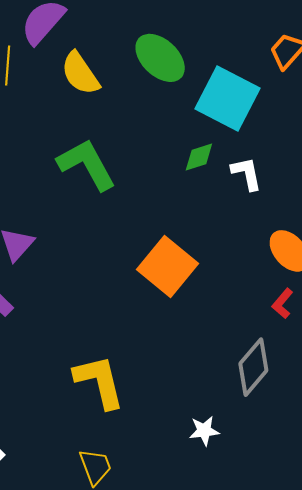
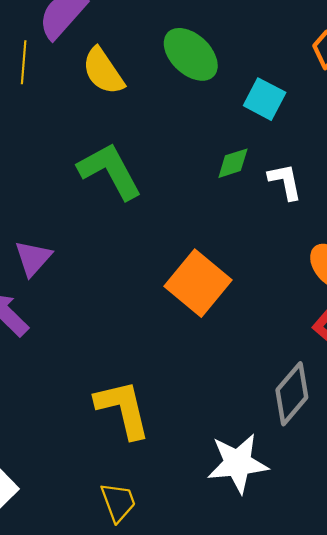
cyan square: (228, 98) -> (265, 99), size x0.6
white star: (204, 431) -> (238, 463), size x1.8

